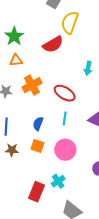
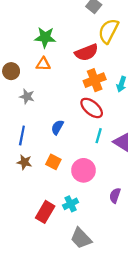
green star: (14, 36) -> (45, 37), turned 30
orange cross: (32, 85) -> (95, 80), moved
cyan line: (65, 118) -> (99, 136), moved
blue semicircle: (38, 124) -> (57, 127), moved

